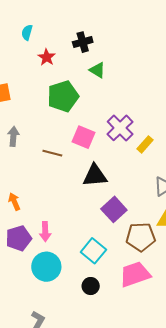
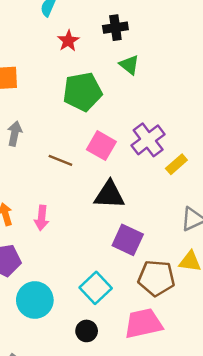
purple square: (114, 209) -> (128, 240), turned -30
pink arrow: (45, 232) -> (42, 218), moved

